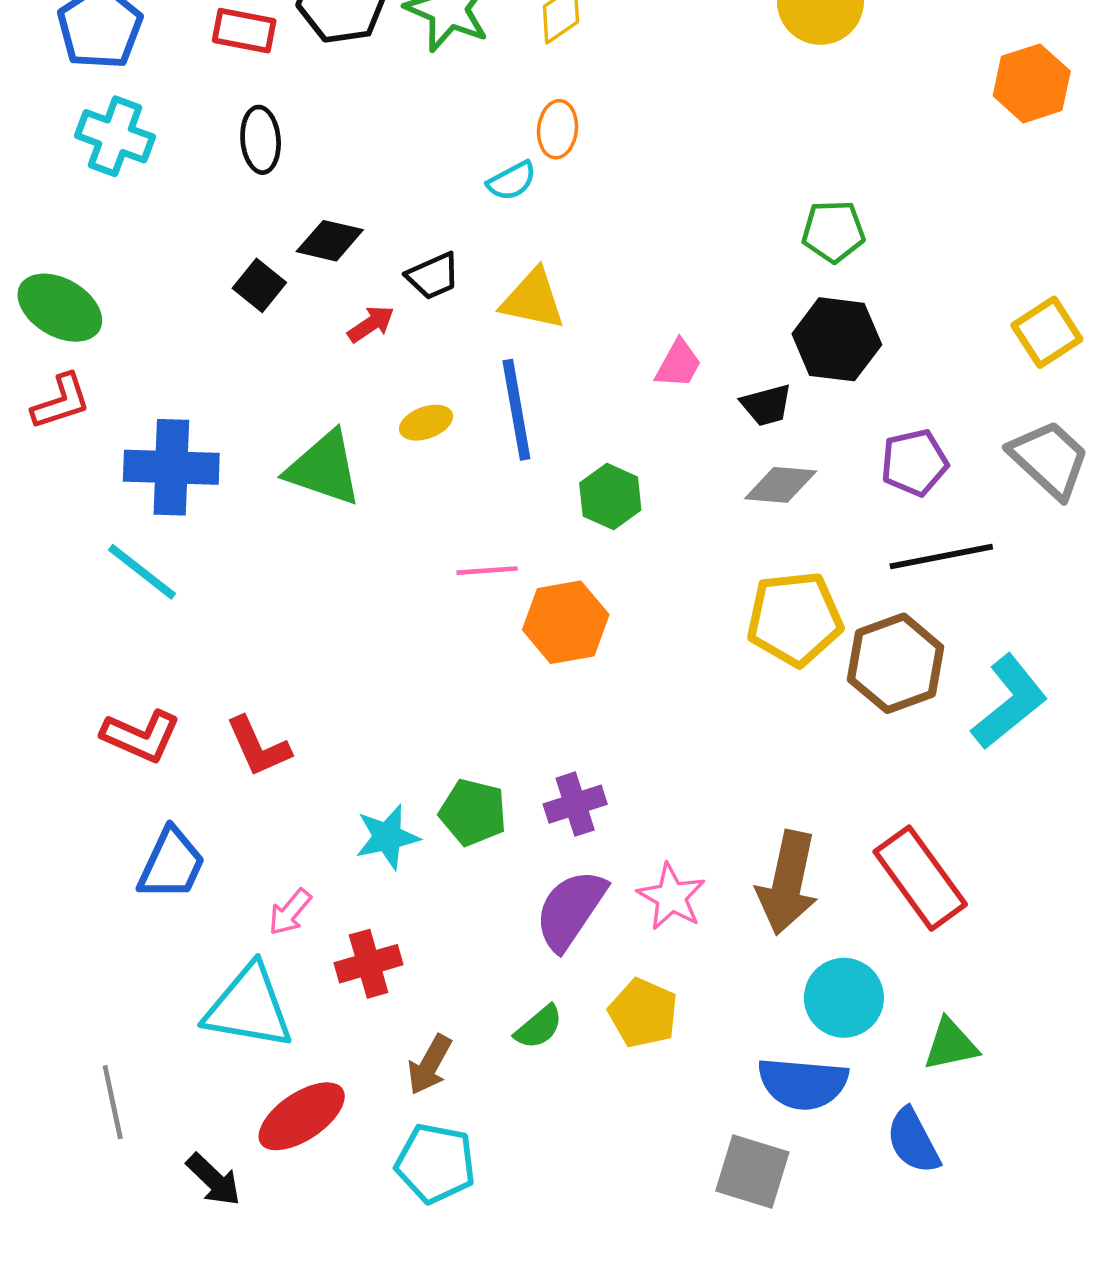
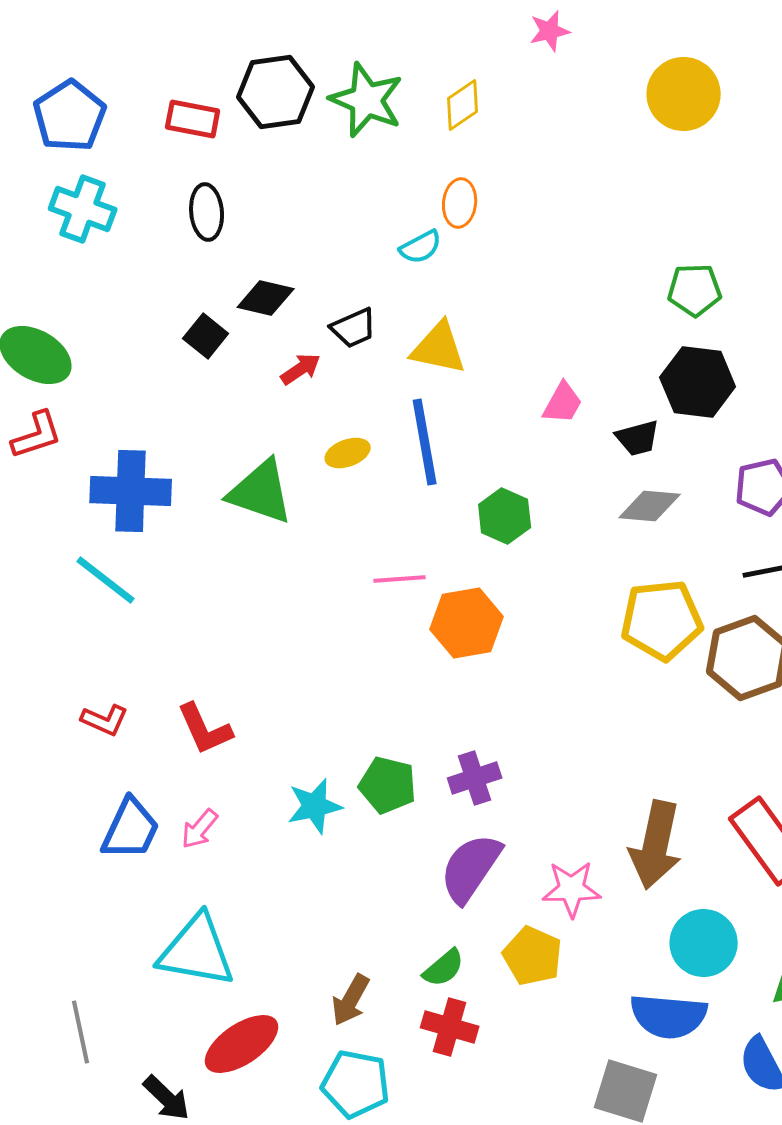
red L-shape: (141, 736) -> (105, 720), size x0.7
pink star: (671, 897) -> (572, 889), moved, turned -30
pink arrow: (290, 912) -> (200, 829), moved
red cross: (369, 964) -> (450, 1027), moved, turned 32

